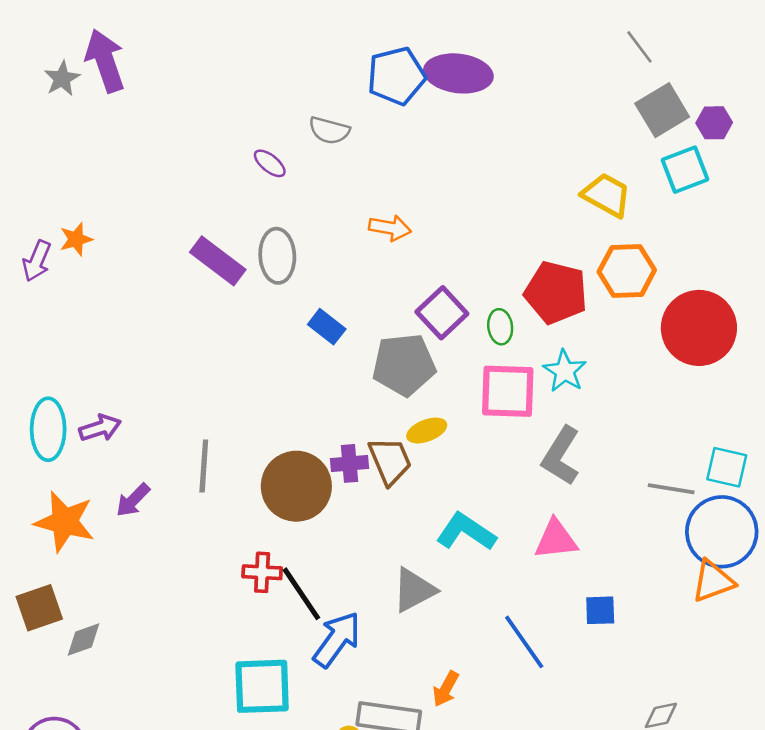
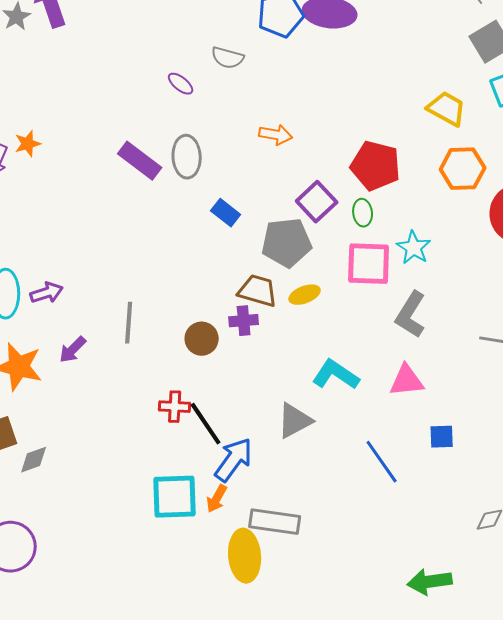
red pentagon: (556, 292) -> (376, 166), moved
brown trapezoid: (390, 461) -> (258, 291), moved, turned -51
brown circle: (296, 486) -> (202, 339), size x0.6
orange arrow: (446, 689) -> (217, 499), moved

